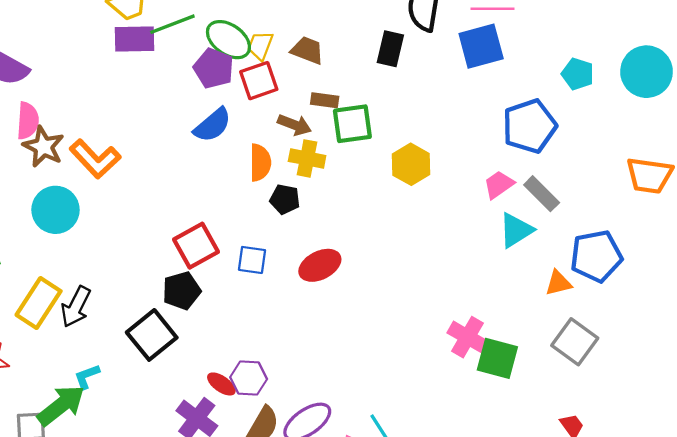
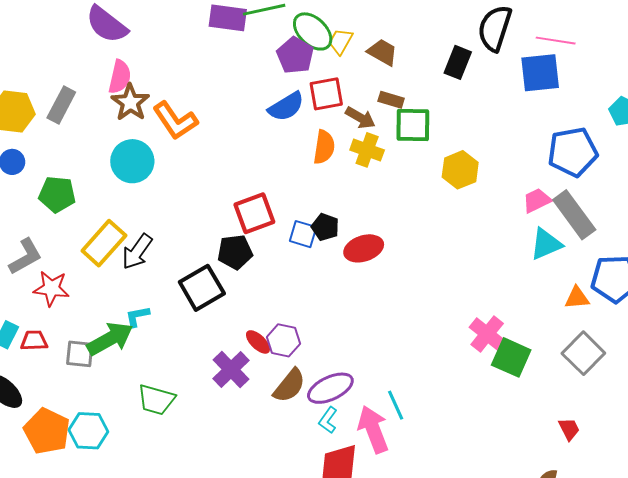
red square: (259, 81) -> (326, 94), moved
gray rectangle: (542, 194) -> (574, 215), size x1.4
black pentagon: (285, 199) -> (325, 227), moved

